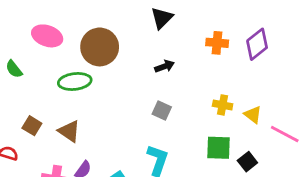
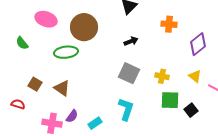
purple diamond: (257, 44) -> (198, 44), moved
yellow cross: (223, 105) -> (162, 76), moved
gray square: (162, 111) -> (129, 73), size x1.5

